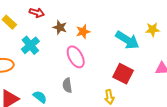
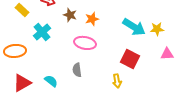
yellow star: (153, 29) -> (157, 29), moved
pink ellipse: (76, 57) -> (85, 43), turned -50

